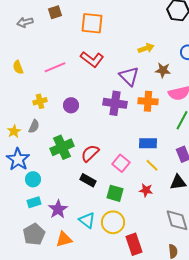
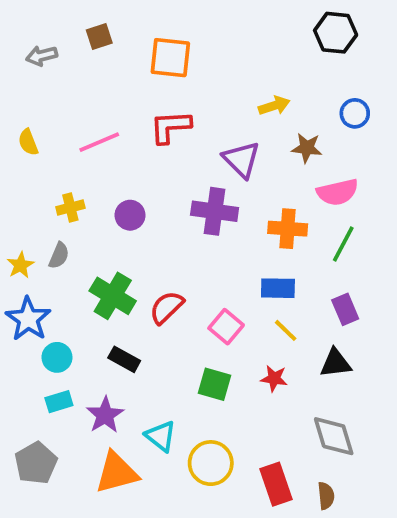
red L-shape: (92, 59) -> (170, 127), turned 140
orange cross: (148, 101) -> (288, 229), moved
green cross: (62, 147) -> (113, 296), turned -35
black rectangle: (88, 180) -> (124, 359), moved
yellow circle: (113, 222) -> (211, 463), moved
gray pentagon: (34, 234) -> (36, 463), moved
orange triangle: (64, 239) -> (117, 473), size x1.4
red rectangle: (134, 244) -> (276, 484), moved

